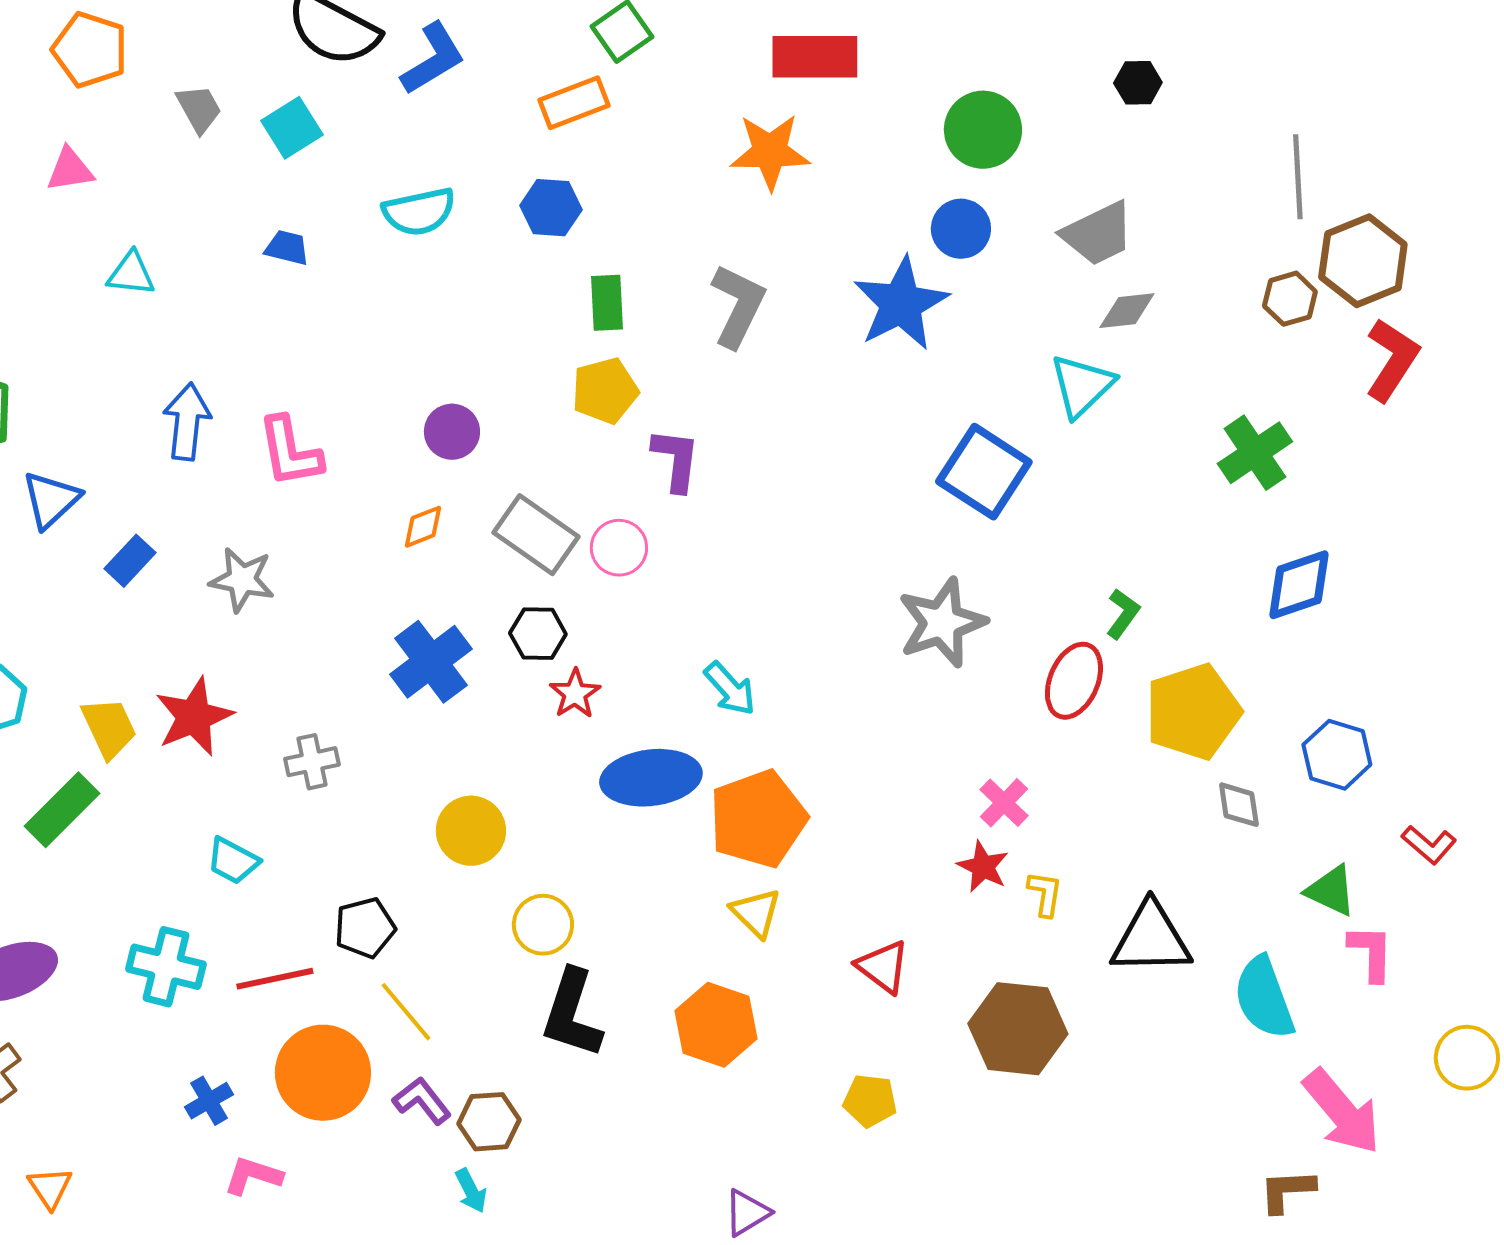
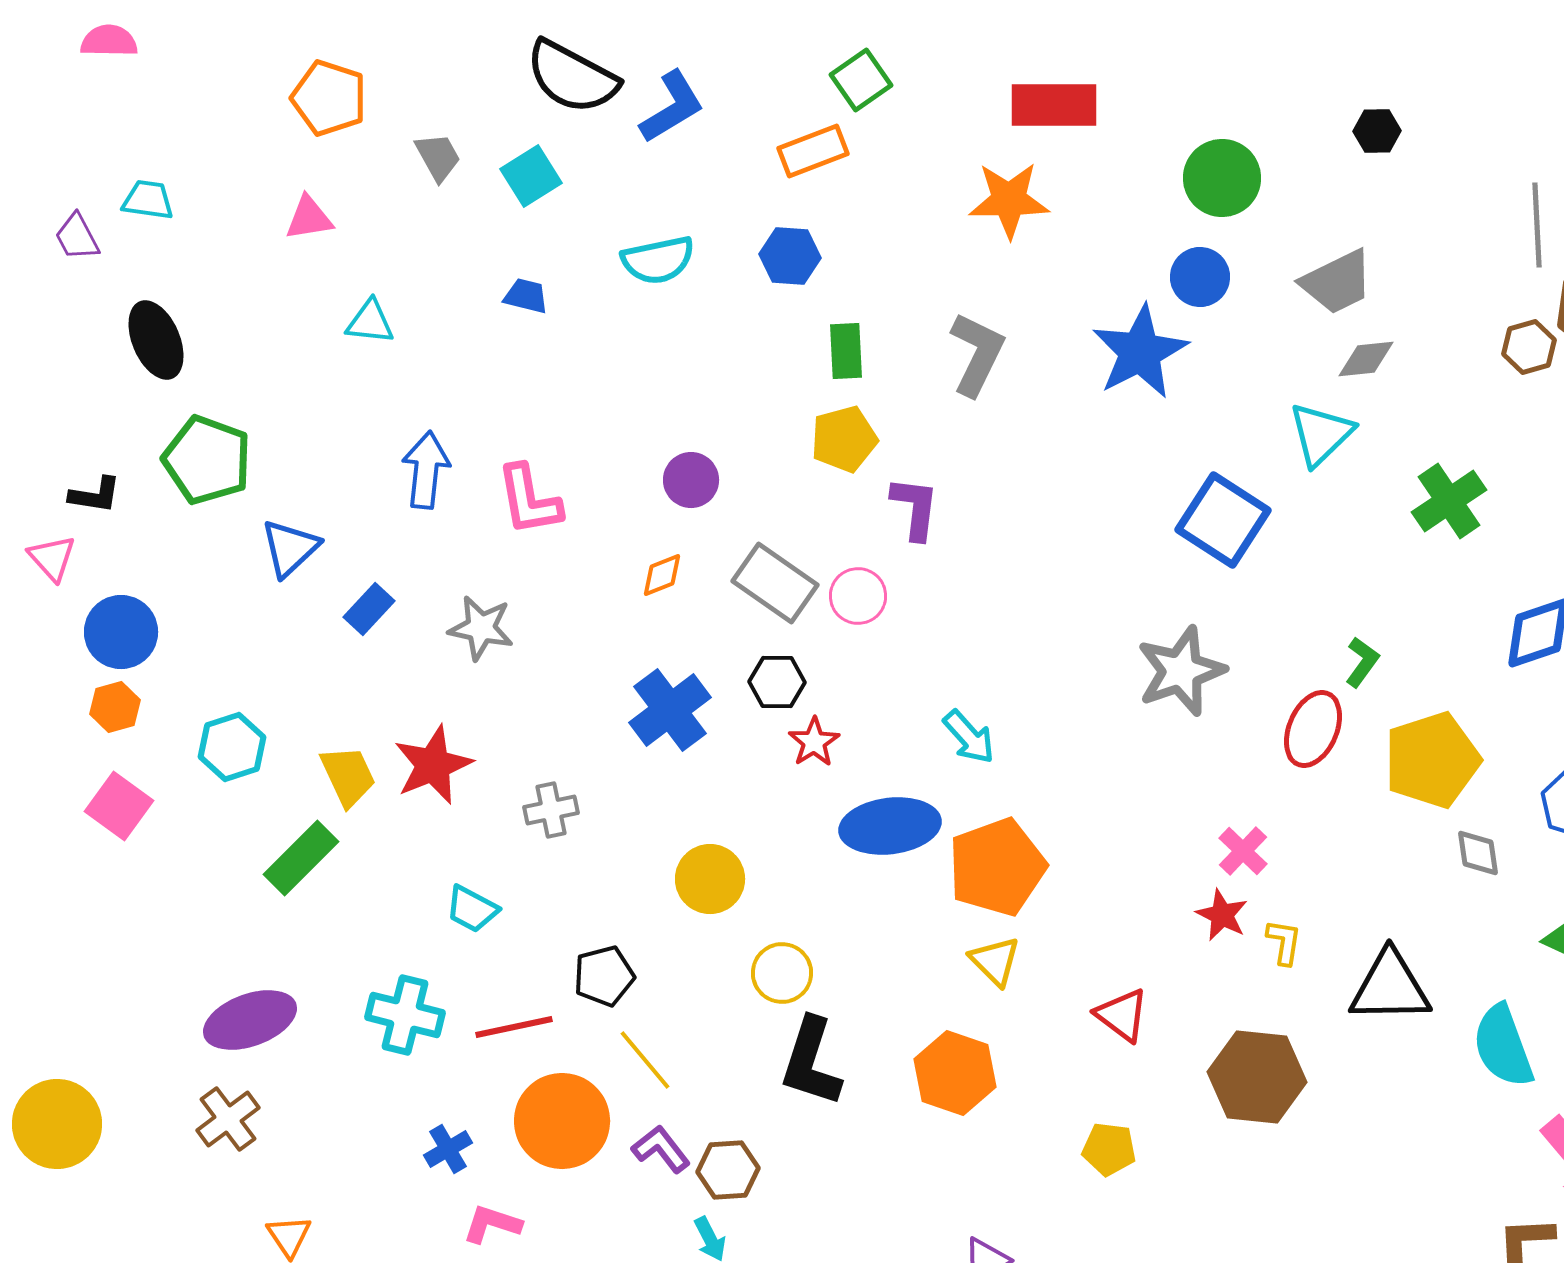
green cross: (1255, 453) -> (1449, 501), moved

